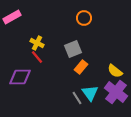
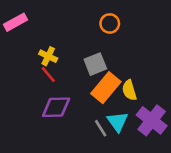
orange rectangle: (81, 67) -> (106, 88), size x1.6
yellow semicircle: (115, 71) -> (129, 90), moved, turned 35
purple diamond: (20, 77) -> (56, 107), moved

